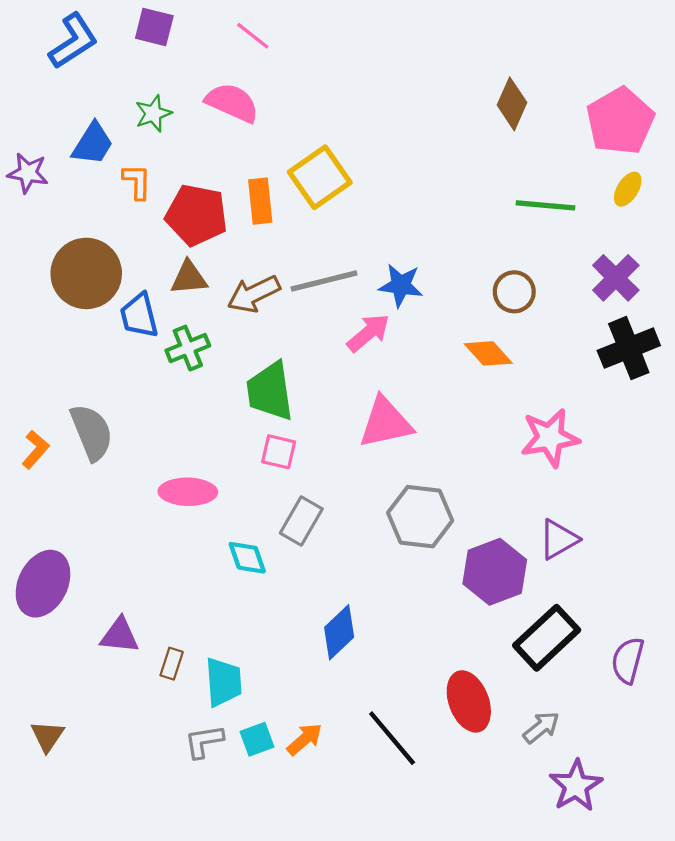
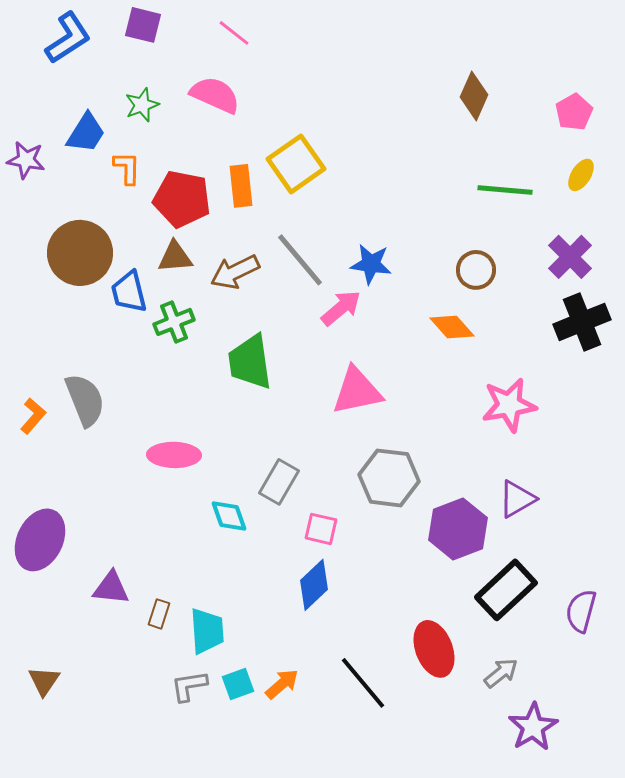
pink pentagon: (620, 121) -> (574, 112), size x0.6
gray line: (324, 281) -> (300, 260), turned 64
pink square: (279, 452) -> (321, 529), moved

